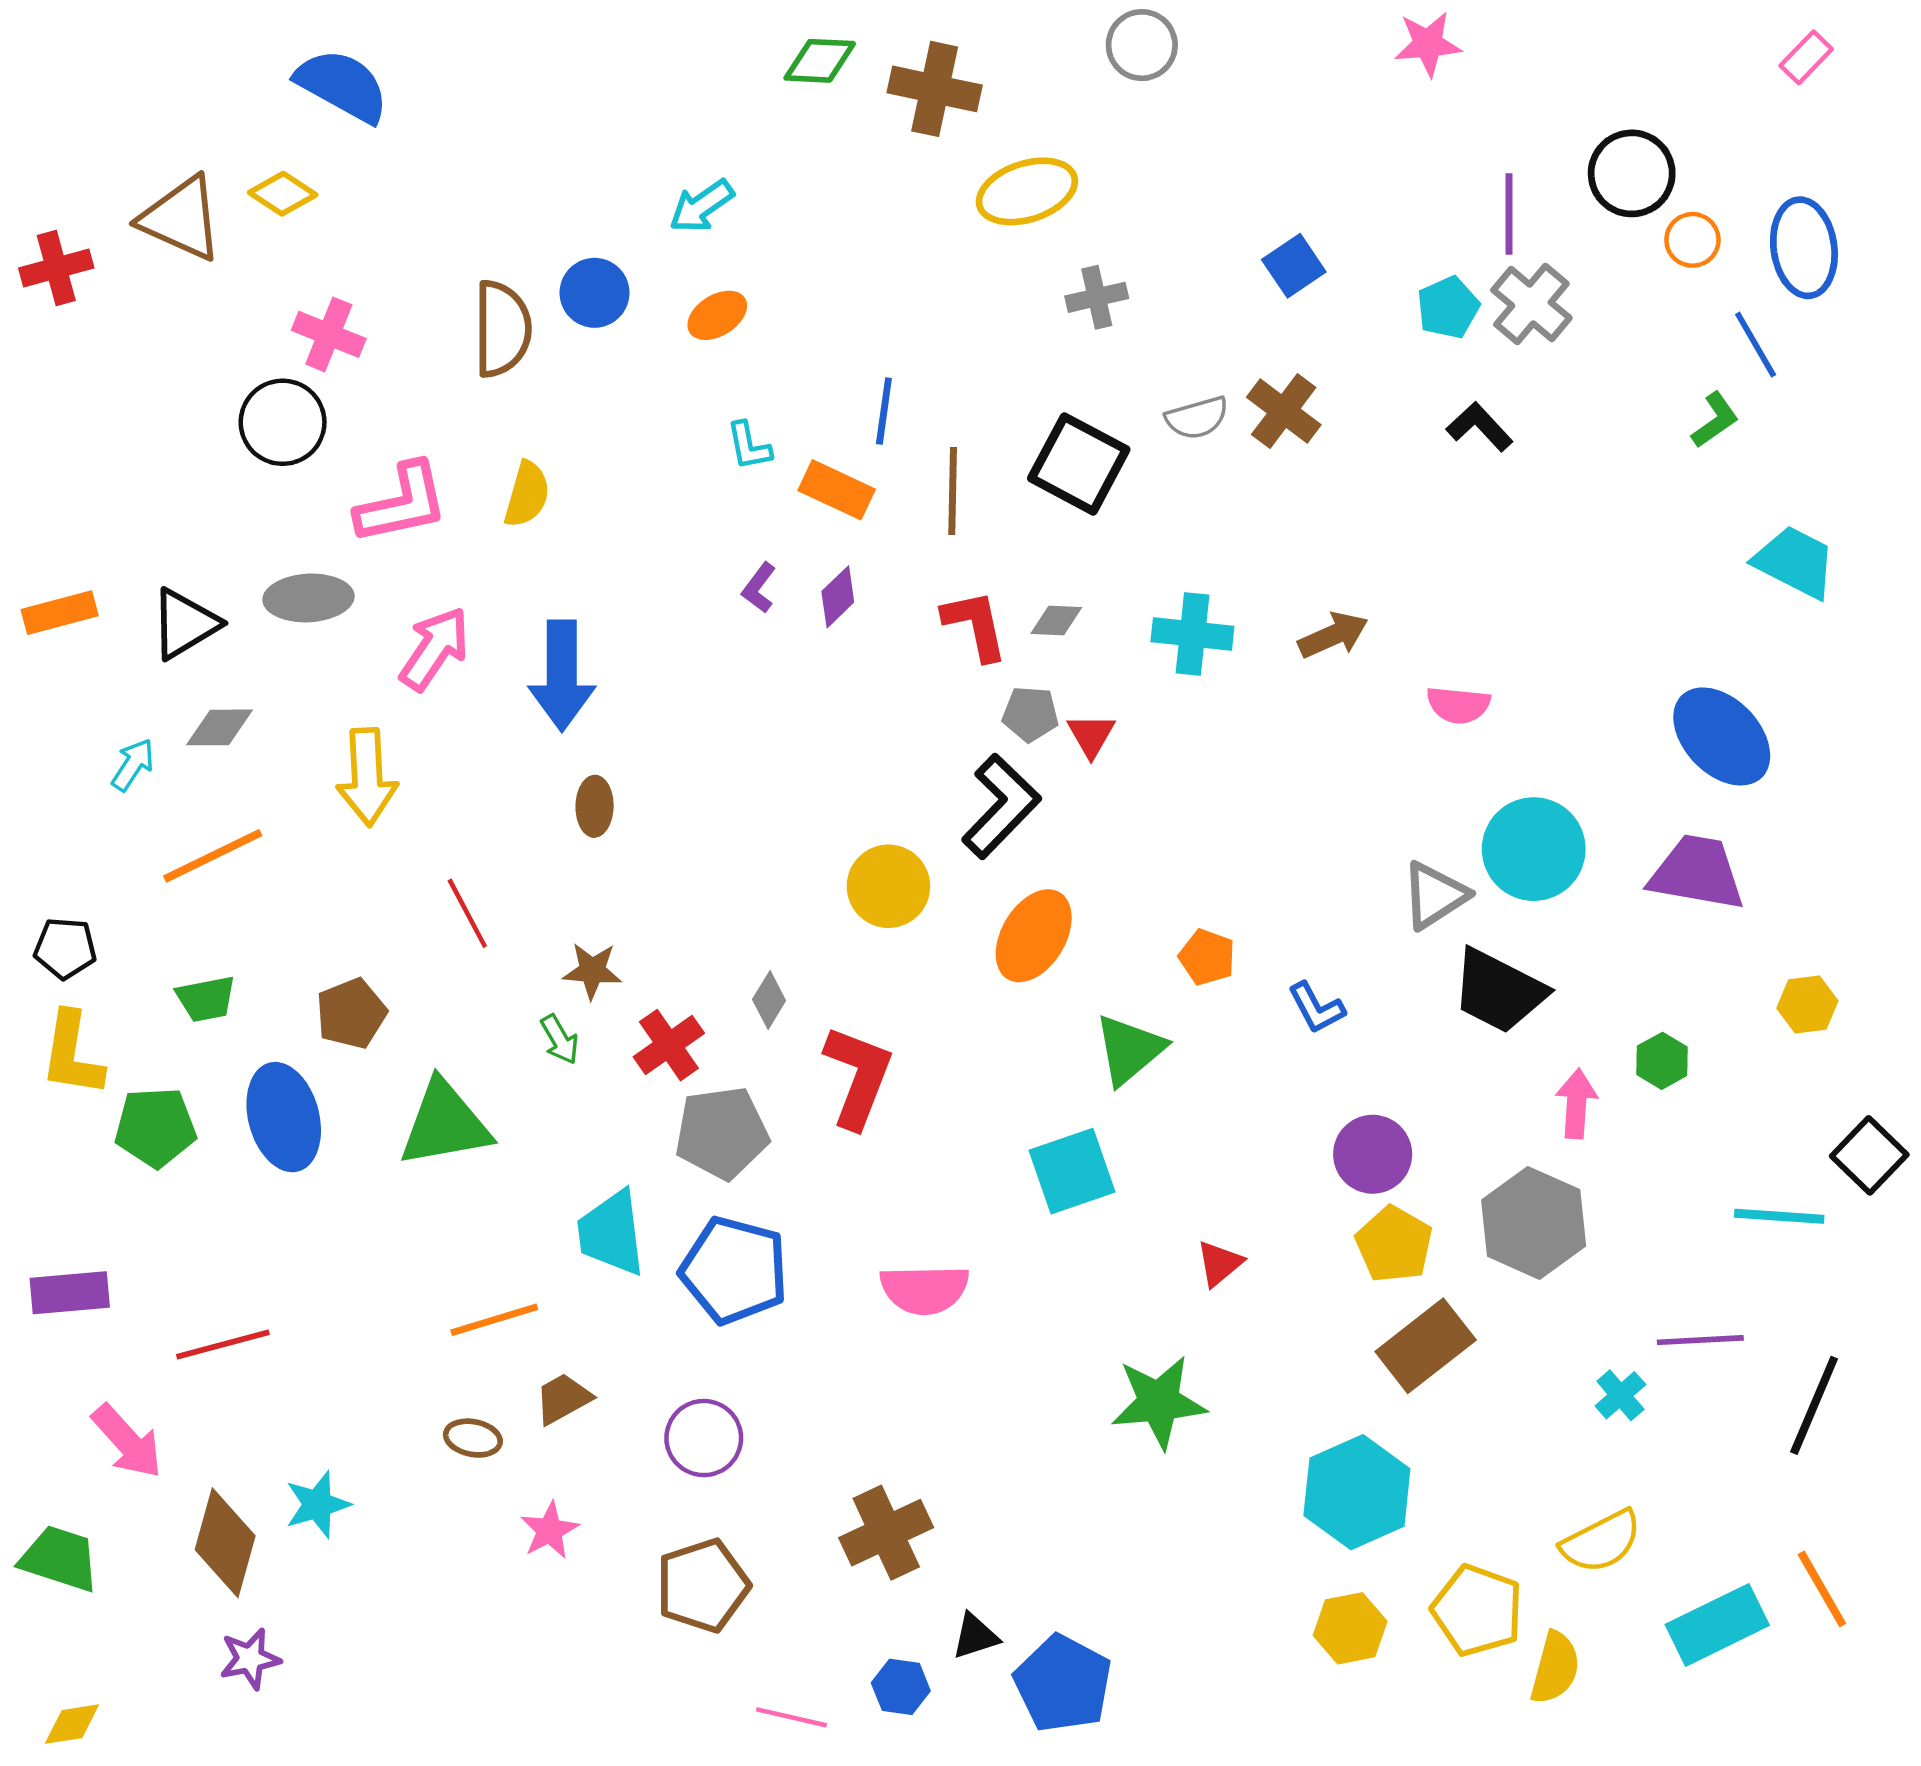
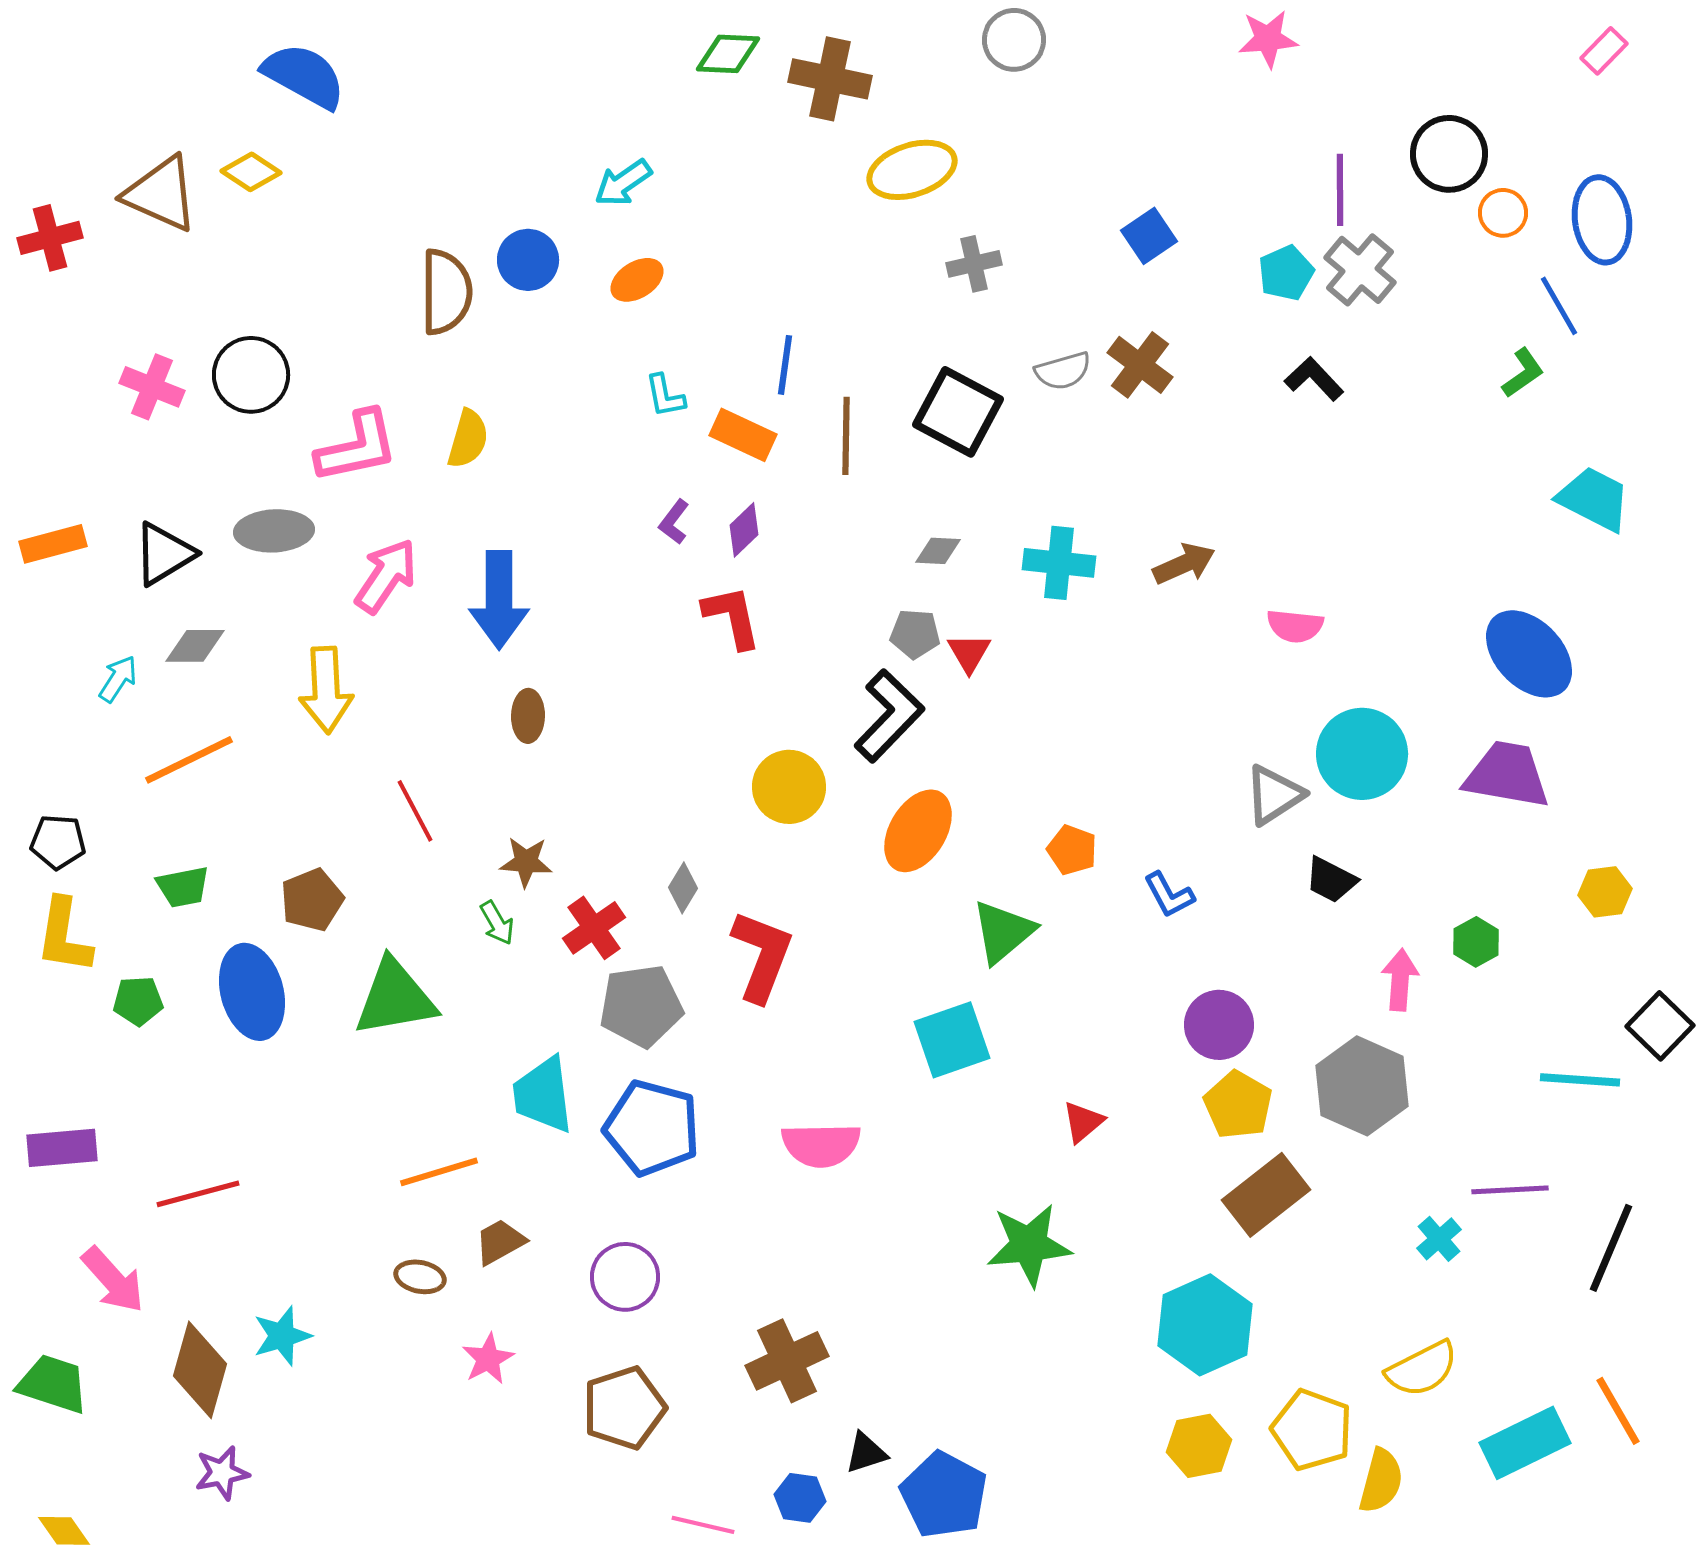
pink cross: (329, 334) -> (152, 387), moved
red L-shape: (975, 625) -> (732, 617), moved
black trapezoid: (1499, 991) -> (1331, 880), size x0.6
green pentagon: (155, 1127) -> (138, 1001), size x0.7
yellow diamond: (72, 1724) -> (64, 1531), turned 64

